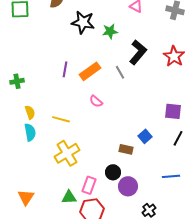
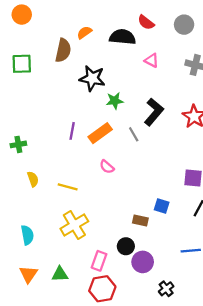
green star: (110, 31) -> (115, 101), moved
cyan semicircle: (30, 132) -> (27, 235), moved
blue square: (145, 136) -> (162, 206), turned -32
green triangle: (69, 197) -> (60, 274), moved

